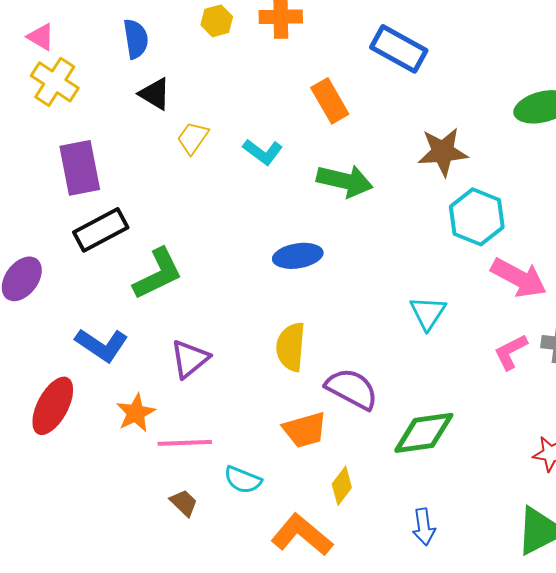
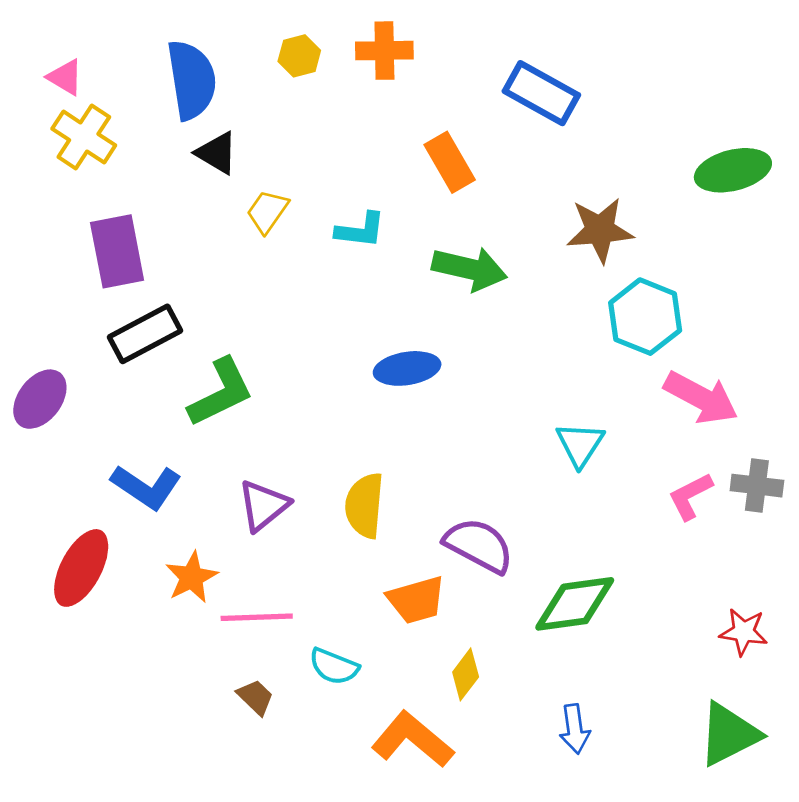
blue semicircle: (136, 39) -> (192, 80), size x1.5
cyan L-shape: (263, 152) -> (360, 230), turned -30
yellow semicircle: (291, 347) -> (364, 505), moved

